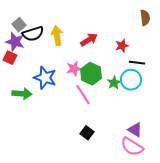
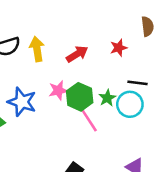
red star: (122, 46) -> (119, 48), moved
green star: (114, 83) -> (107, 98), moved
pink line: (83, 95) -> (88, 119), moved

